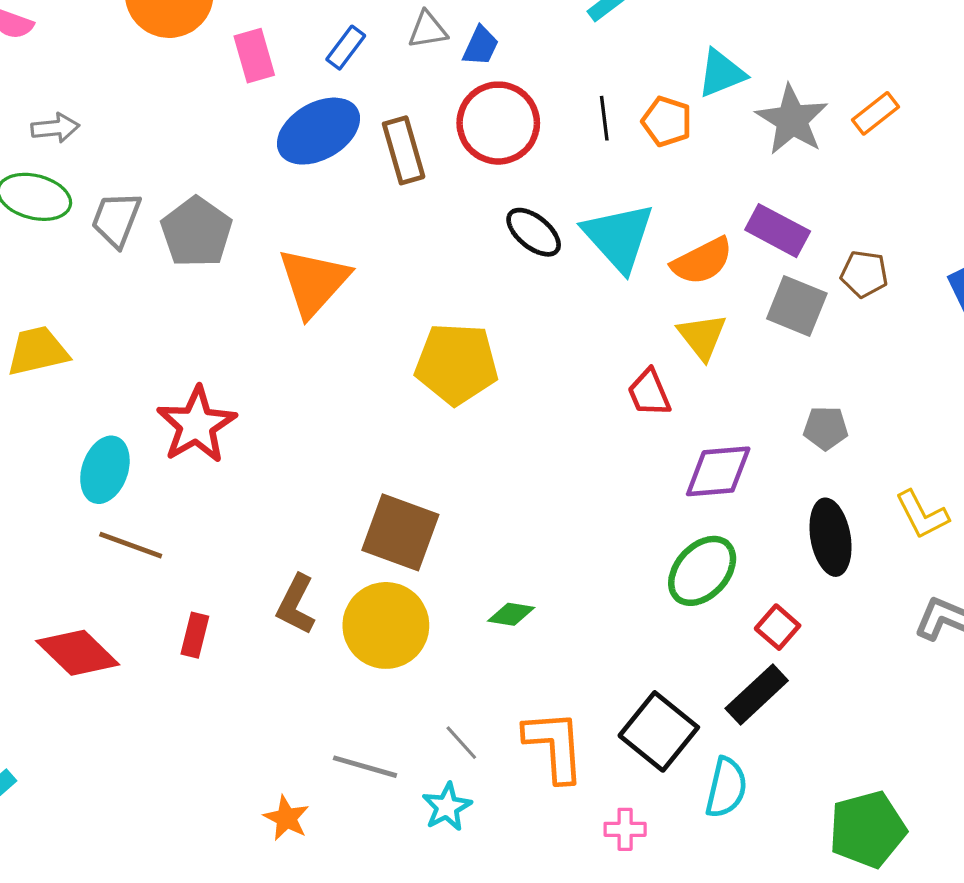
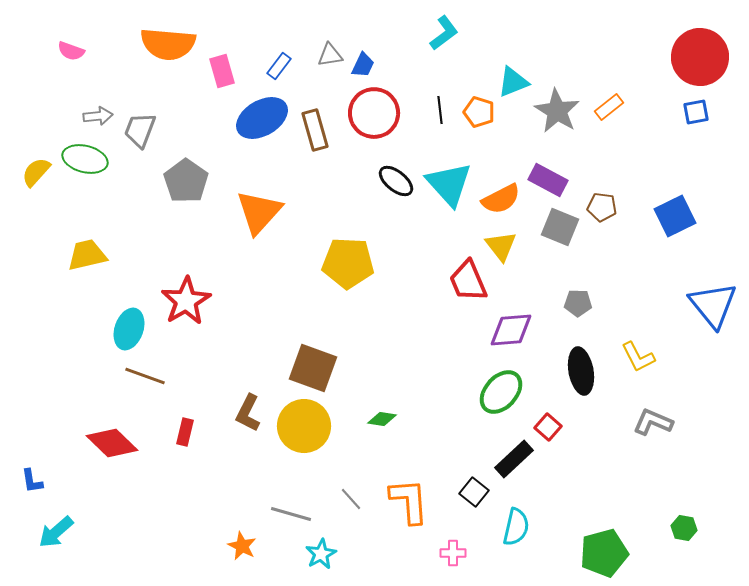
gray trapezoid: (116, 219) -> (140, 130), moved
red trapezoid: (649, 393) -> (468, 281), size x1.4
black rectangle: (757, 694) -> (514, 459), moved
black square: (659, 731) -> (474, 492), size x0.6
cyan star: (447, 807) -> (321, 554), moved

